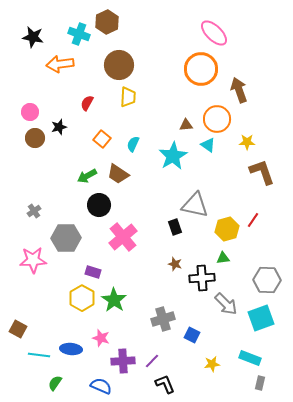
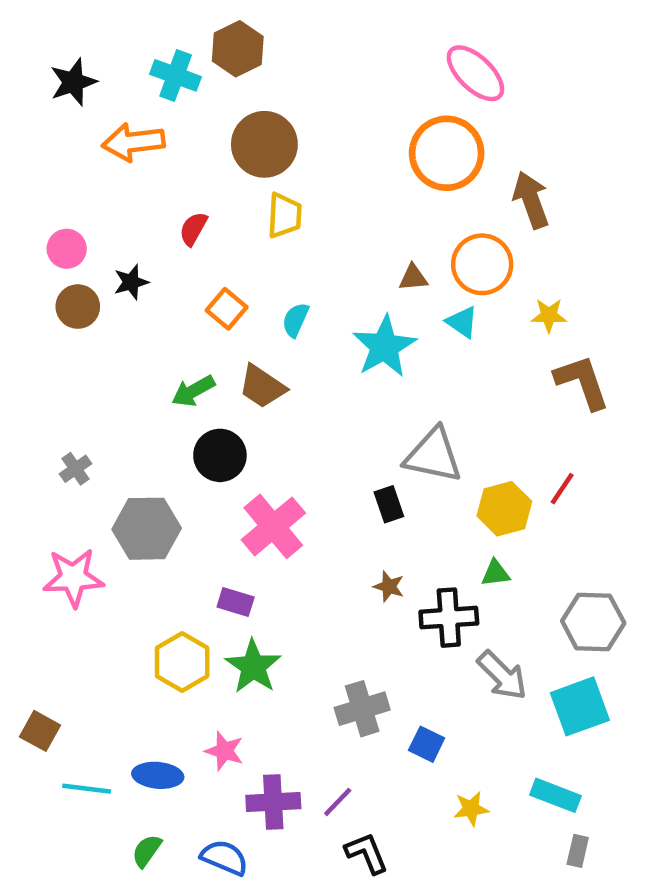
black star: (33, 37) -> (73, 82), turned -30
purple rectangle: (93, 272) -> (236, 602), moved
green semicircle: (55, 383) -> (147, 851), moved

